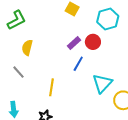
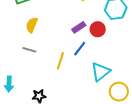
gray line: (19, 72) -> (29, 50), moved, turned -40
yellow line: (51, 87) -> (60, 61), moved

